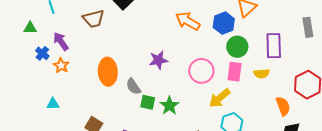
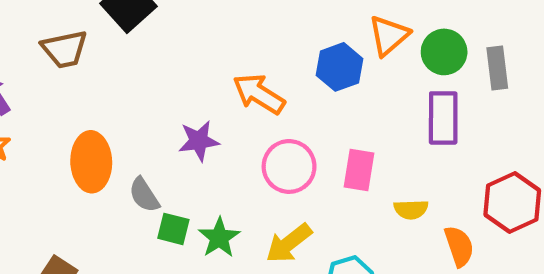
orange arrow: (188, 21) -> (259, 94), moved
gray rectangle: (308, 27) -> (497, 68), moved
green circle: (237, 47) -> (444, 52), moved
yellow semicircle: (262, 74) -> (411, 209), moved
yellow arrow: (220, 98) -> (289, 243), moved

